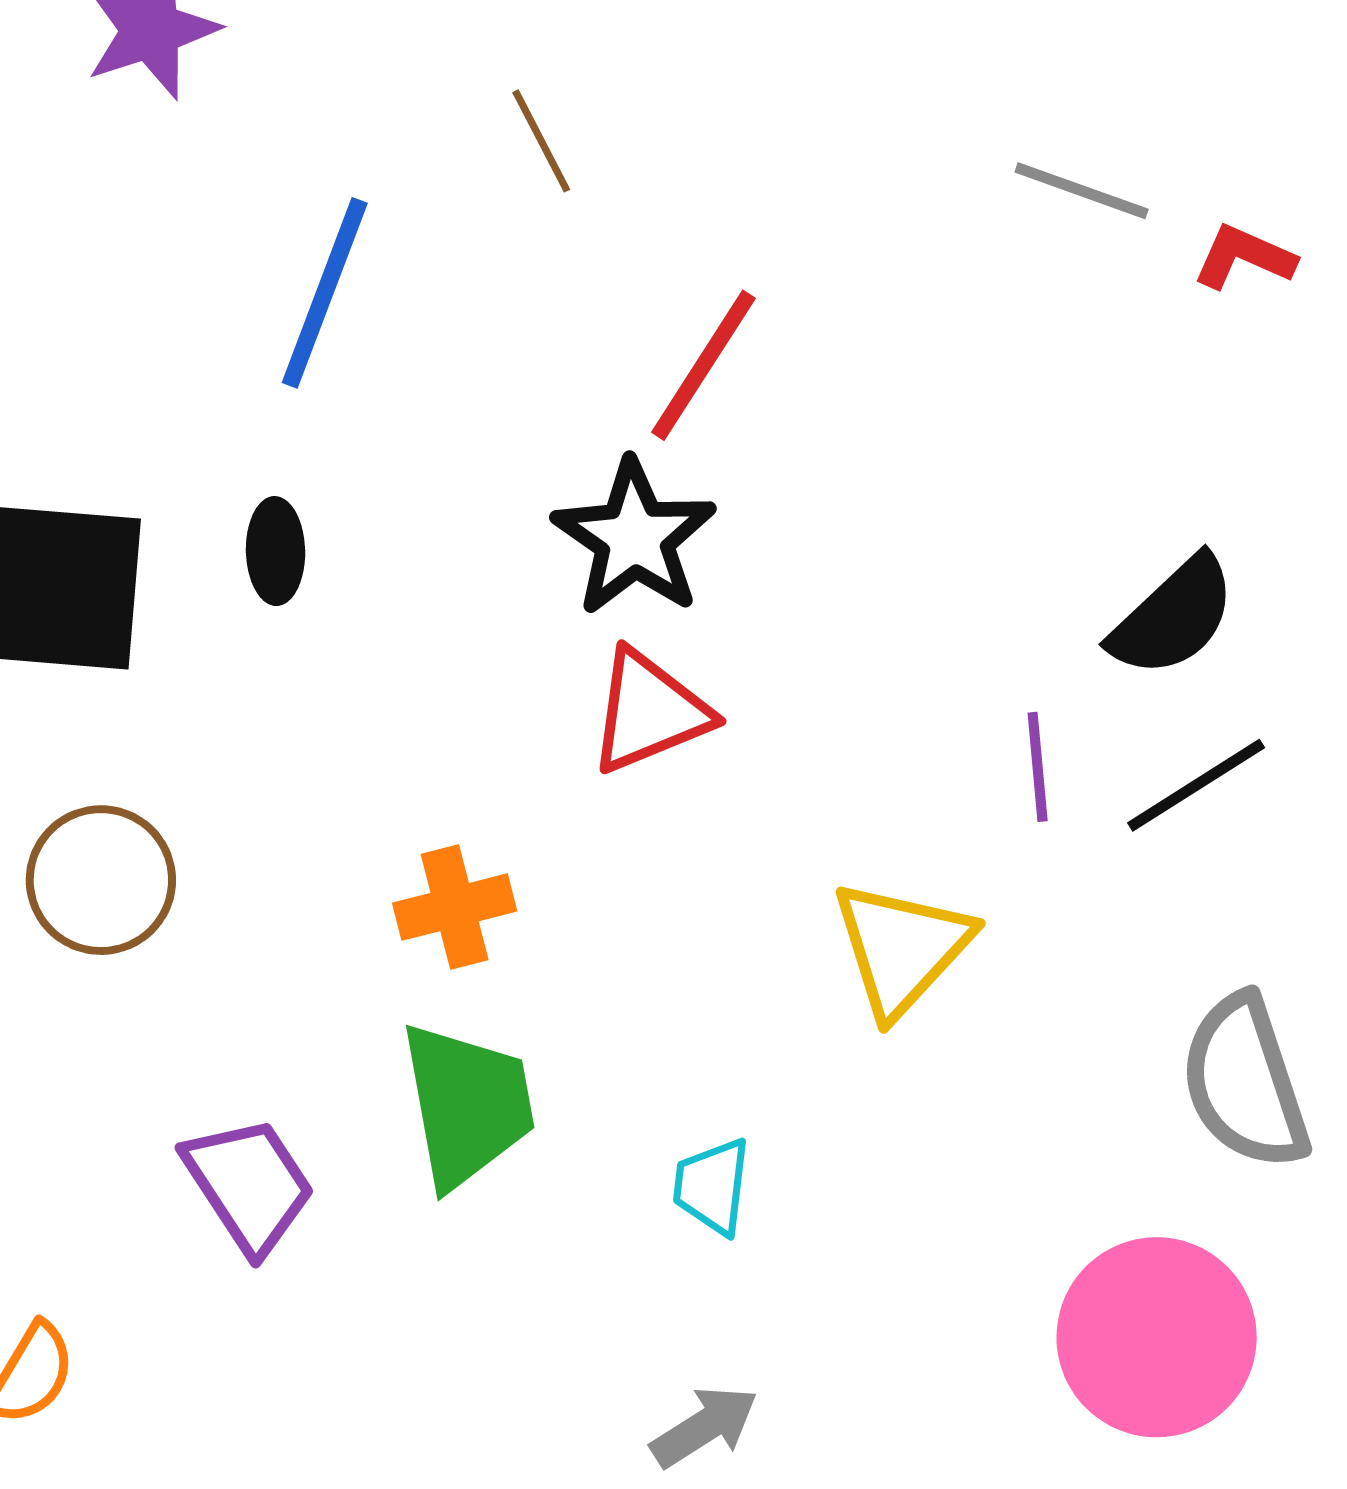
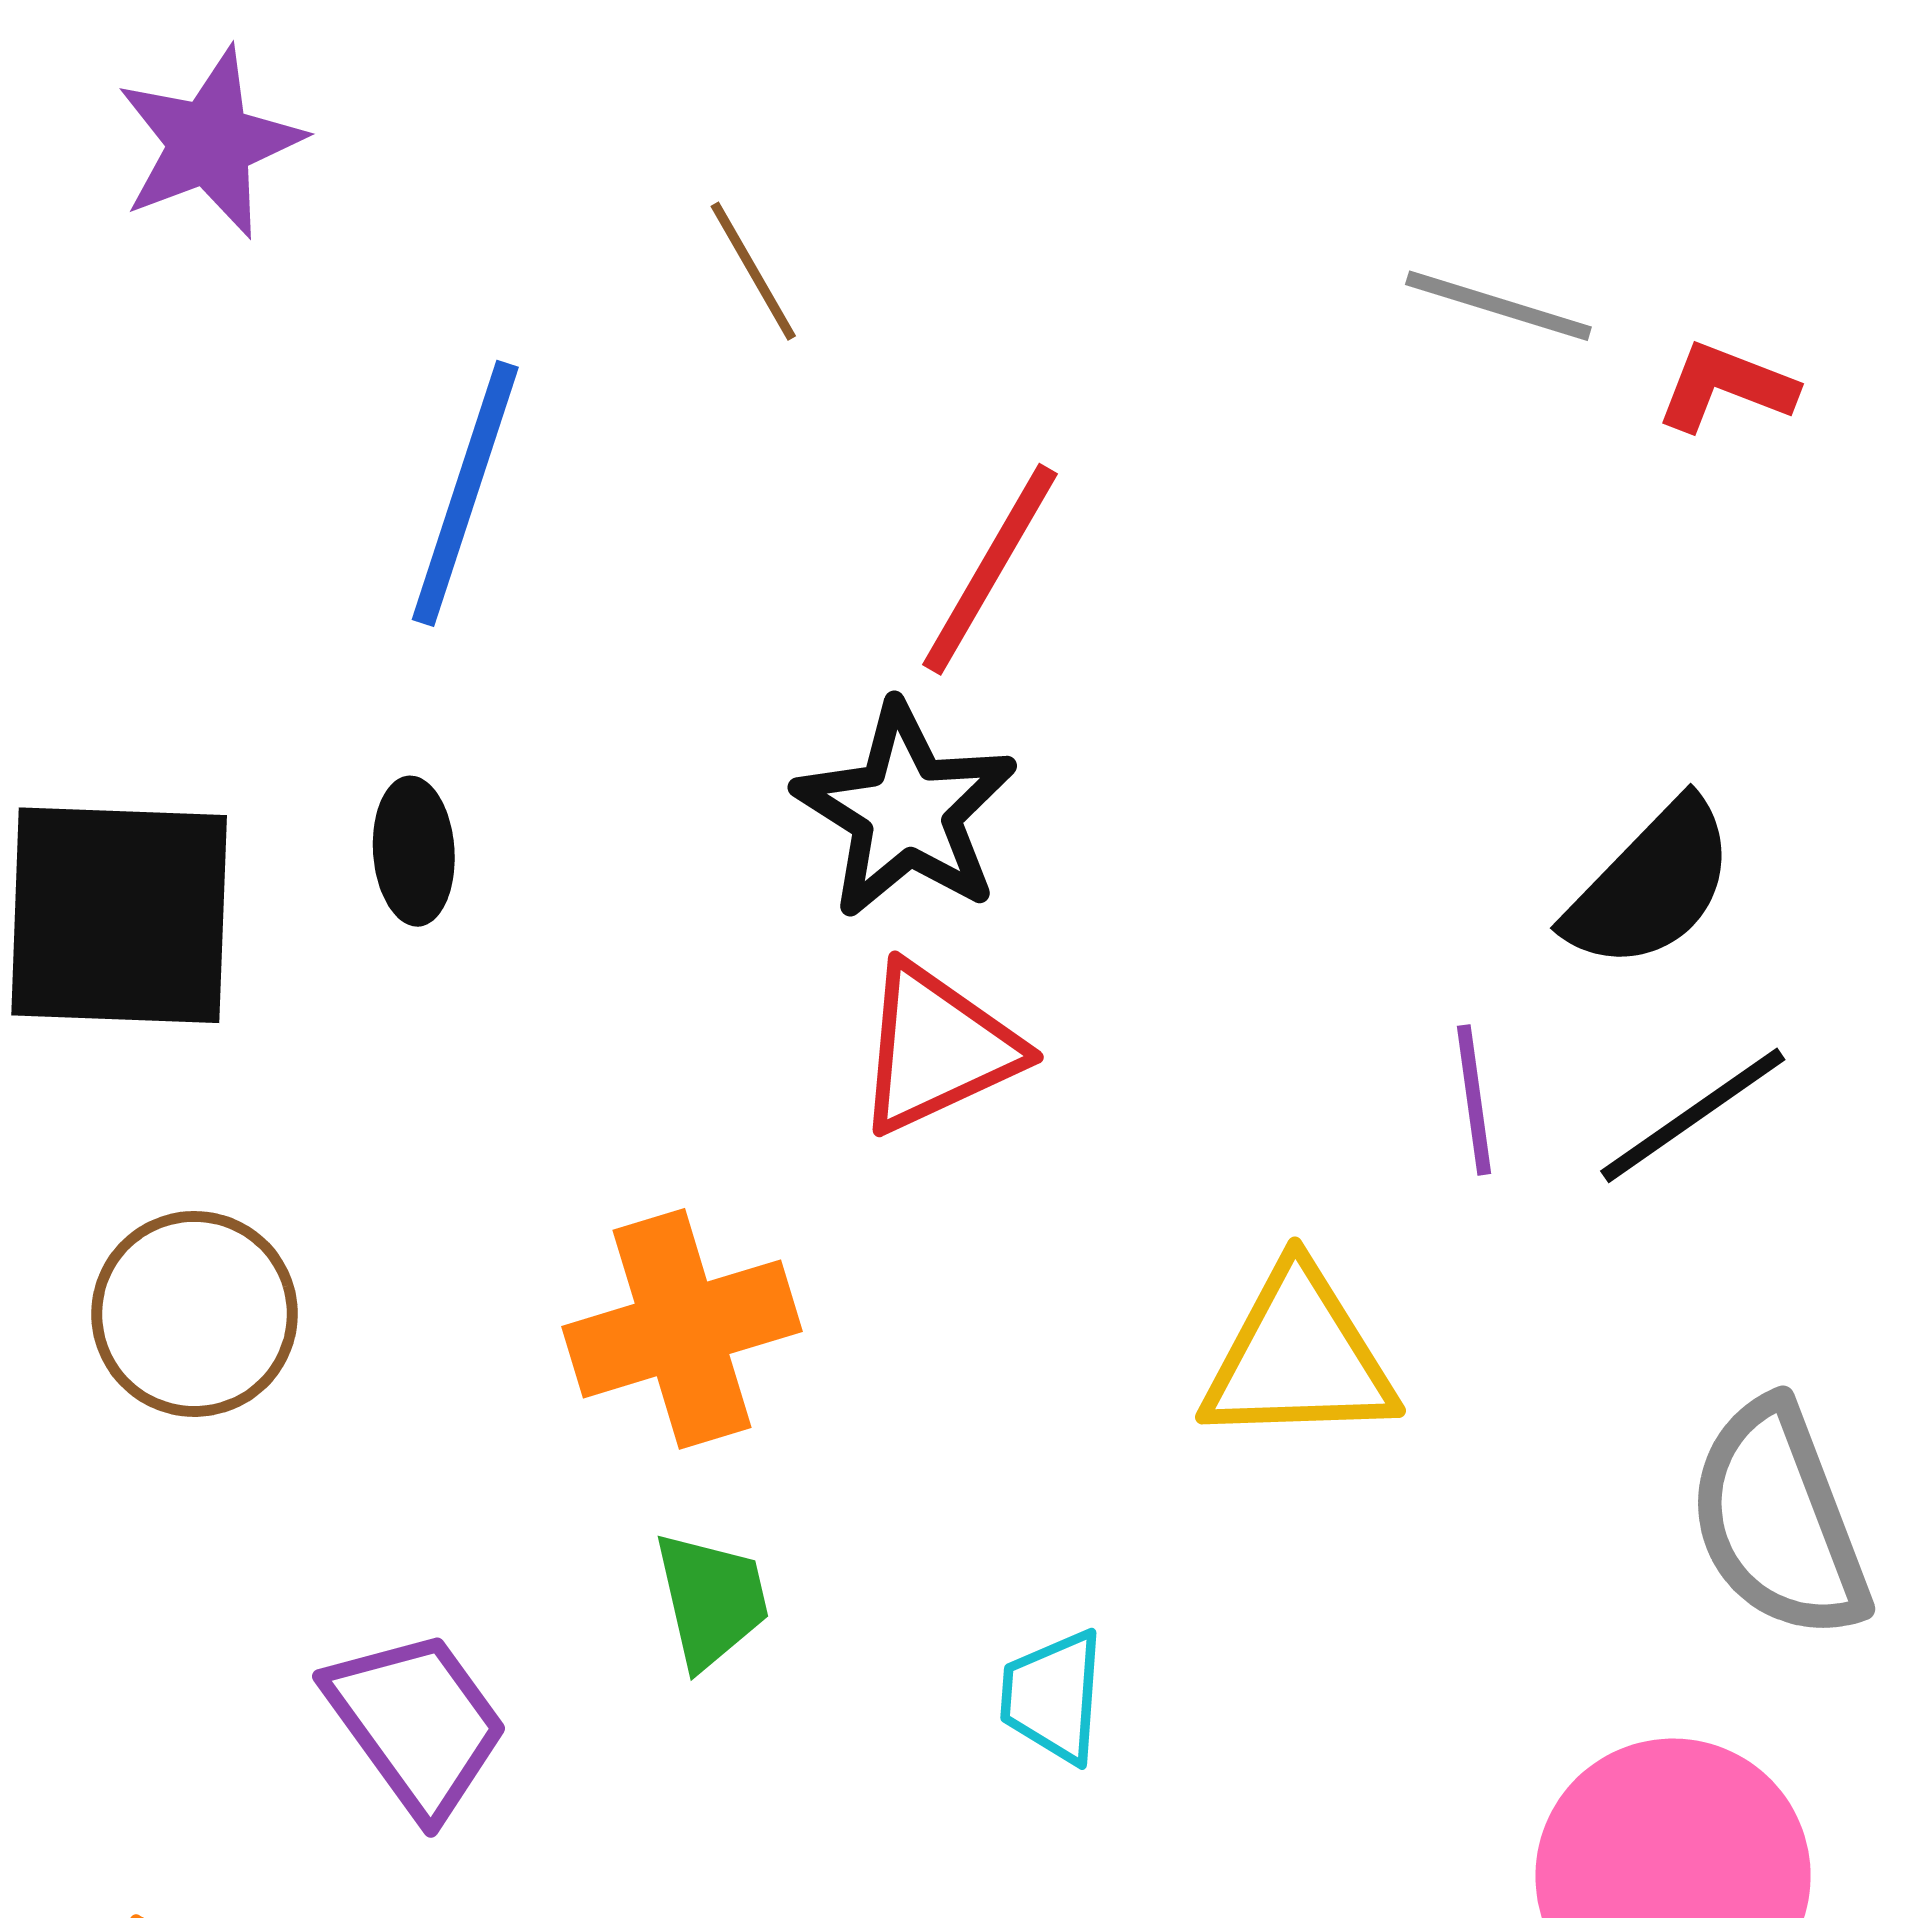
orange cross: (455, 907) -> (682, 1329), size x1.4
yellow triangle: (902, 948) -> (1299, 1357), turned 48
green trapezoid: (467, 1105) -> (712, 1600), size x0.6

